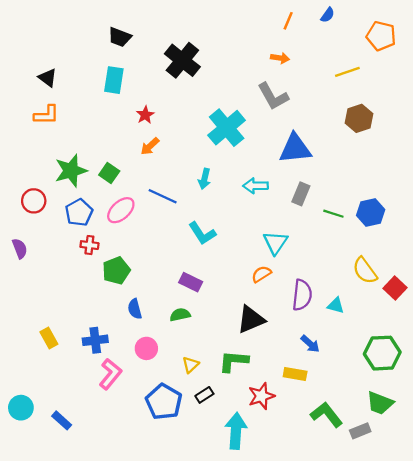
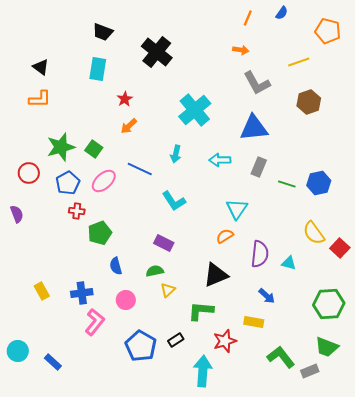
gray L-shape: (273, 96) -> (257, 83), moved
yellow triangle: (191, 365) -> (168, 290), moved

